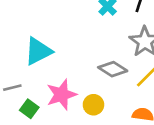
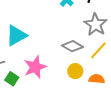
yellow circle: (93, 105) -> (75, 71), moved

